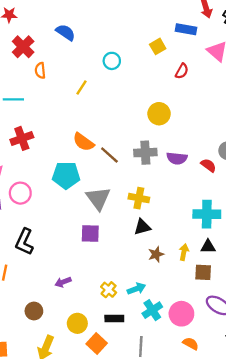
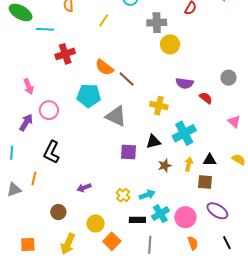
red cross: (22, 138) -> (65, 54), moved
gray cross: (145, 153) -> (157, 23), moved
red semicircle: (208, 165) -> (206, 98), moved
gray triangle: (98, 198) -> (116, 116), turned -30
yellow cross: (139, 198) -> (159, 106), moved
cyan cross: (207, 214) -> (184, 133), moved, turned -30
purple square: (90, 233) -> (129, 152), moved
black rectangle: (114, 319) -> (137, 220), moved
orange semicircle: (191, 344) -> (193, 243), turned 40

